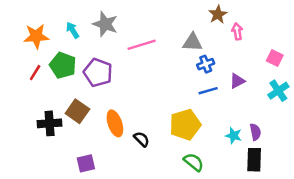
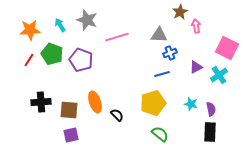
pink square: (275, 58) -> (227, 48), size x1.6
blue line: (208, 91) -> (162, 74), moved
cyan cross: (278, 91) -> (219, 75), moved
brown square: (77, 111) -> (69, 110), moved, turned -30
cyan star: (234, 135) -> (191, 104), moved

